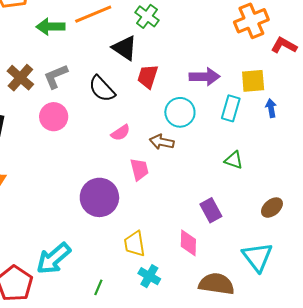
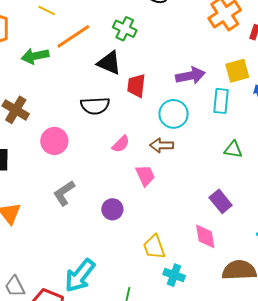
gray L-shape: (56, 76) -> (64, 193), moved
black semicircle: (102, 89) -> (95, 106), turned -40
purple circle: (99, 197) -> (112, 209), size x0.6

